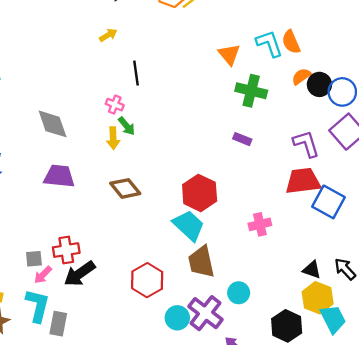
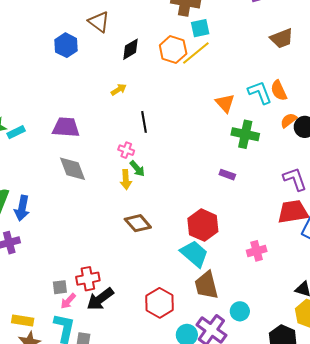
purple rectangle: (242, 139) -> (227, 175), moved
purple trapezoid: (59, 176) -> (66, 127), moved

